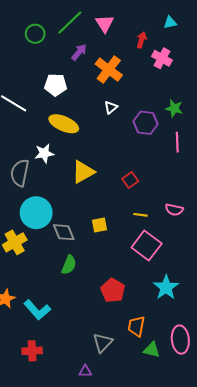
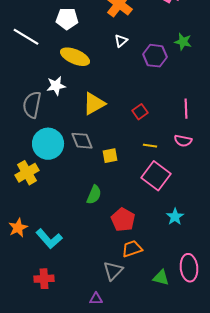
pink line: (177, 142) -> (186, 109), moved
gray diamond: (64, 232) -> (82, 141), moved
green semicircle: (69, 265) -> (94, 195), moved
cyan star: (166, 287) -> (175, 217), size x0.7
orange trapezoid: (136, 326) -> (132, 249), moved, turned 60

